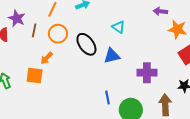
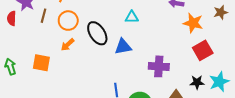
cyan triangle: (118, 27) -> (132, 17), turned -40
orange arrow: (47, 58) -> (68, 45), moved

